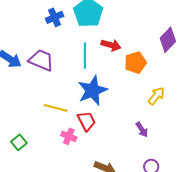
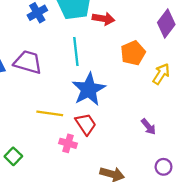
red arrow: (111, 45) -> (103, 19), moved
yellow arrow: (156, 96) -> (161, 74), moved

